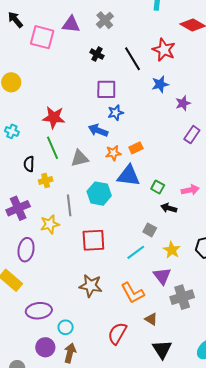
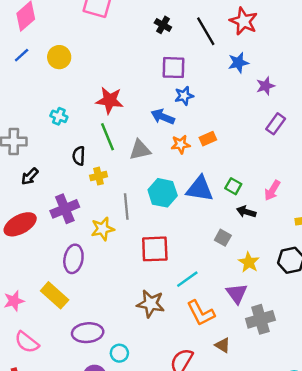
blue triangle: (129, 176) -> (200, 189), moved
pink arrow: (190, 190) -> (272, 190), turned 132
cyan line: (136, 252) -> (187, 279), moved

